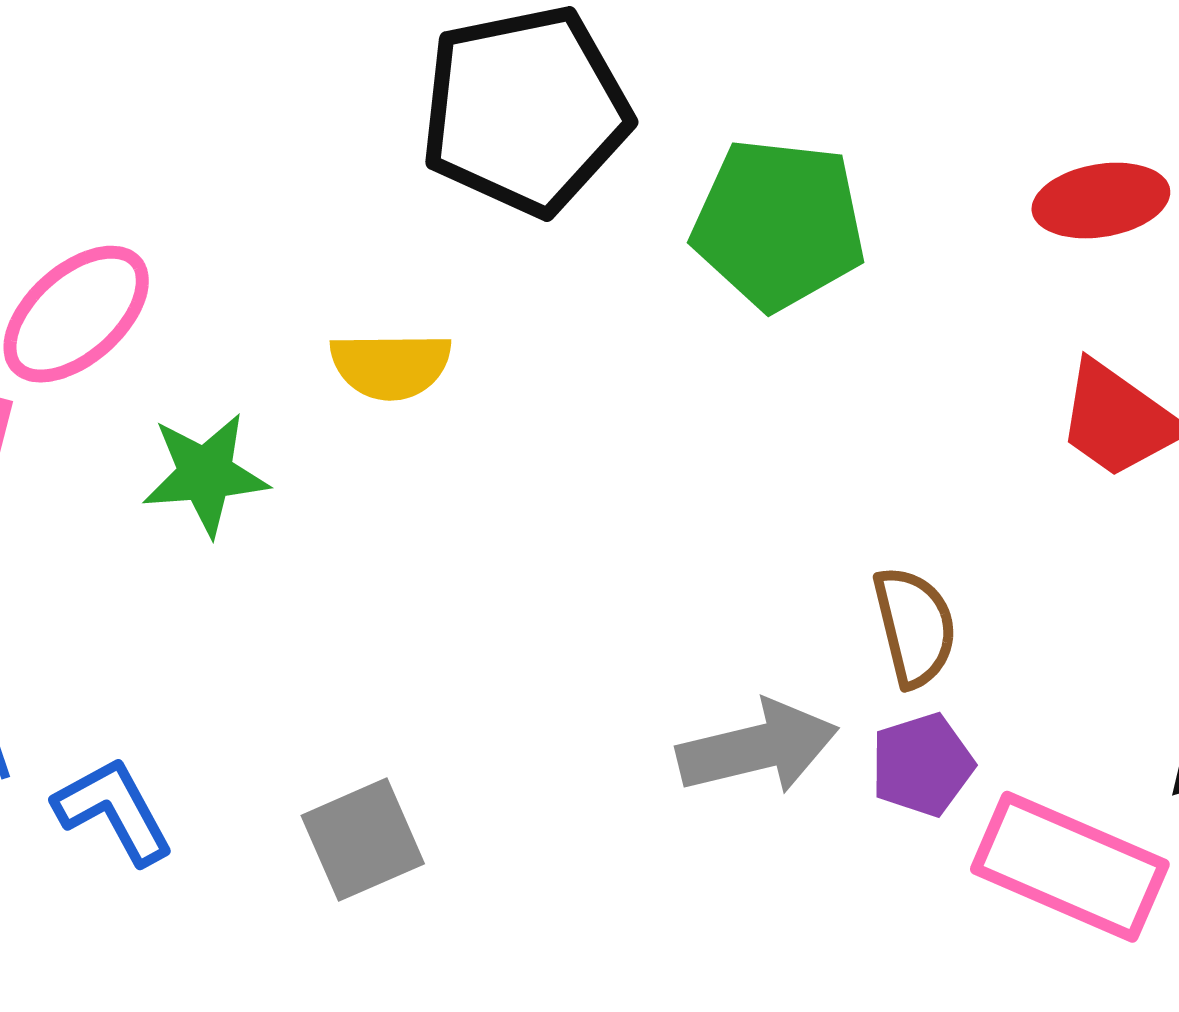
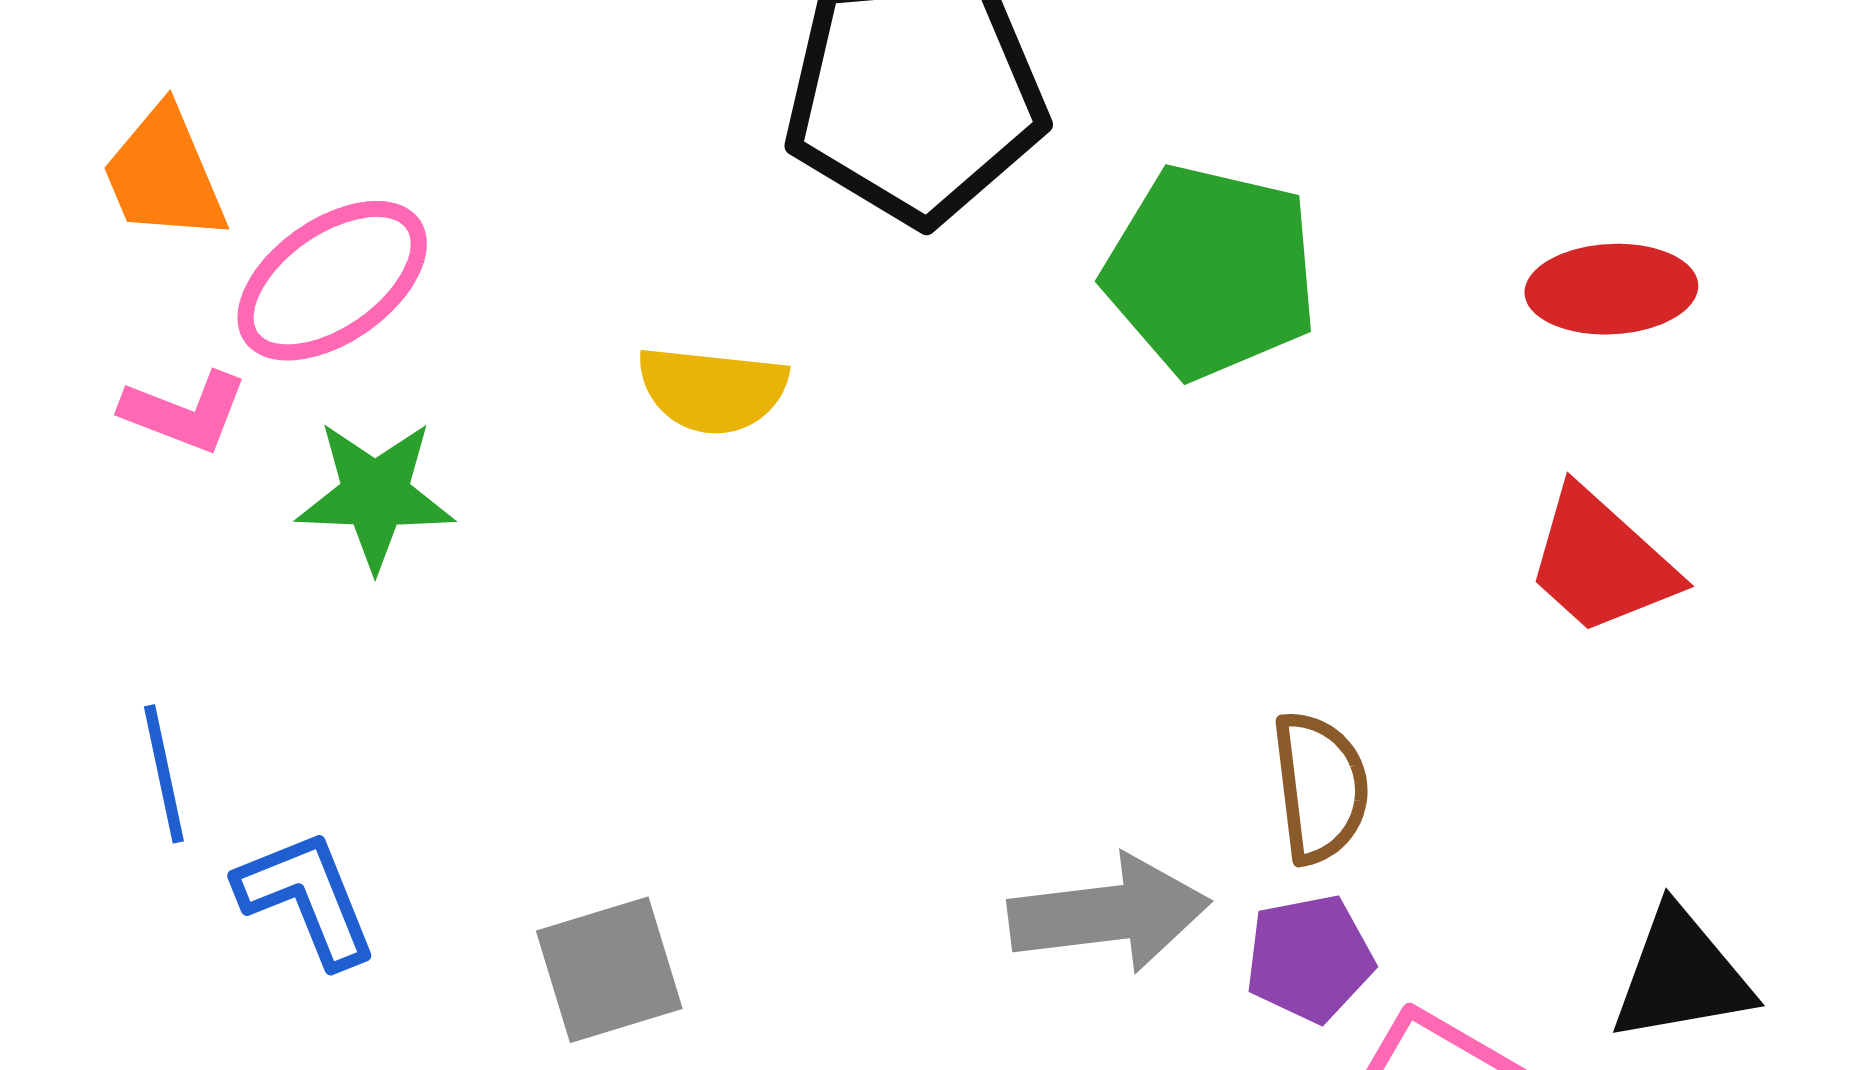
green star: (205, 474) -> (375, 495), moved

